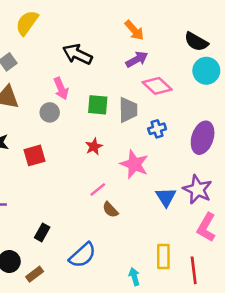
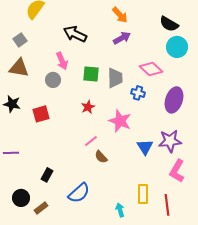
pink diamond: (157, 86) -> (151, 69), moved
blue cross: (157, 129) -> (138, 93), turned 32
purple star: (197, 189) -> (170, 141), turned -30

